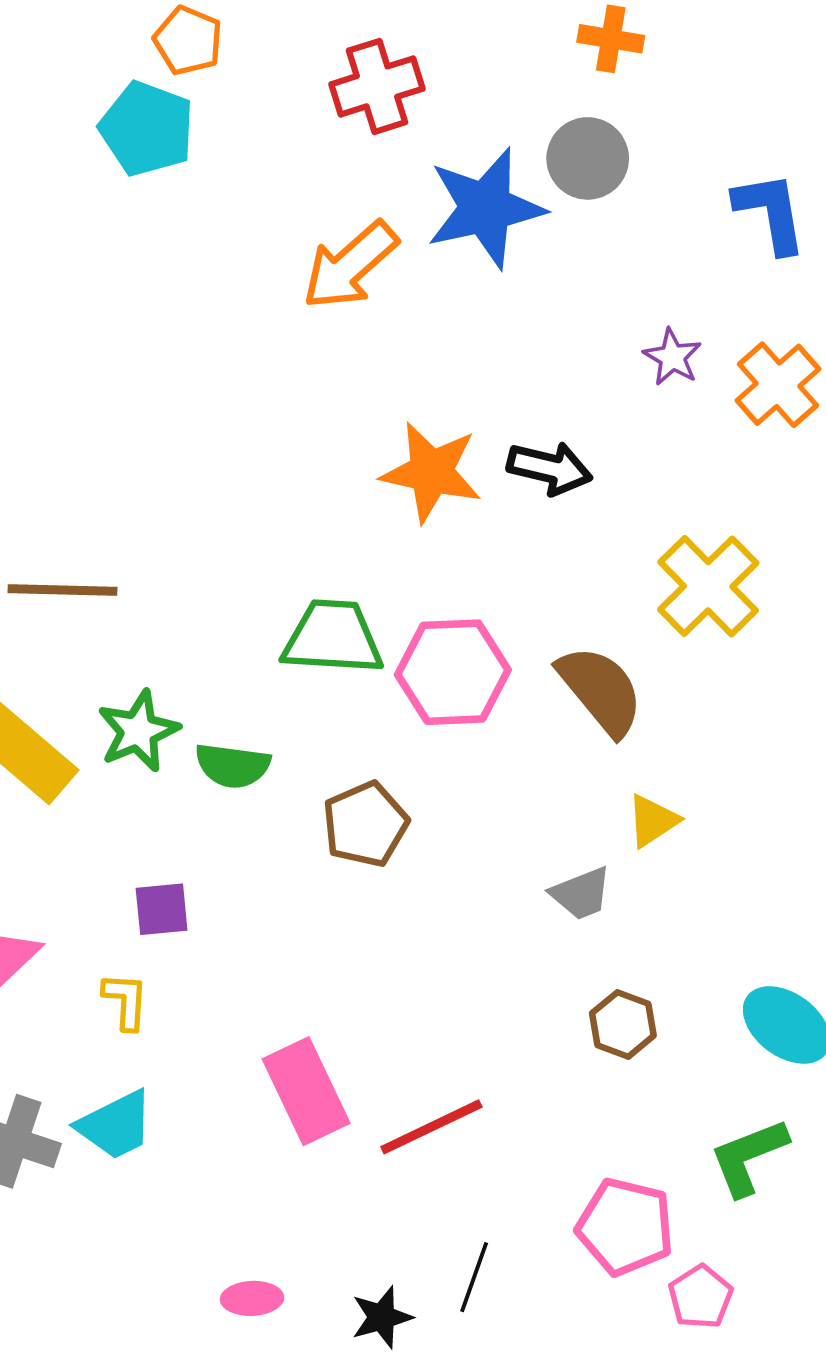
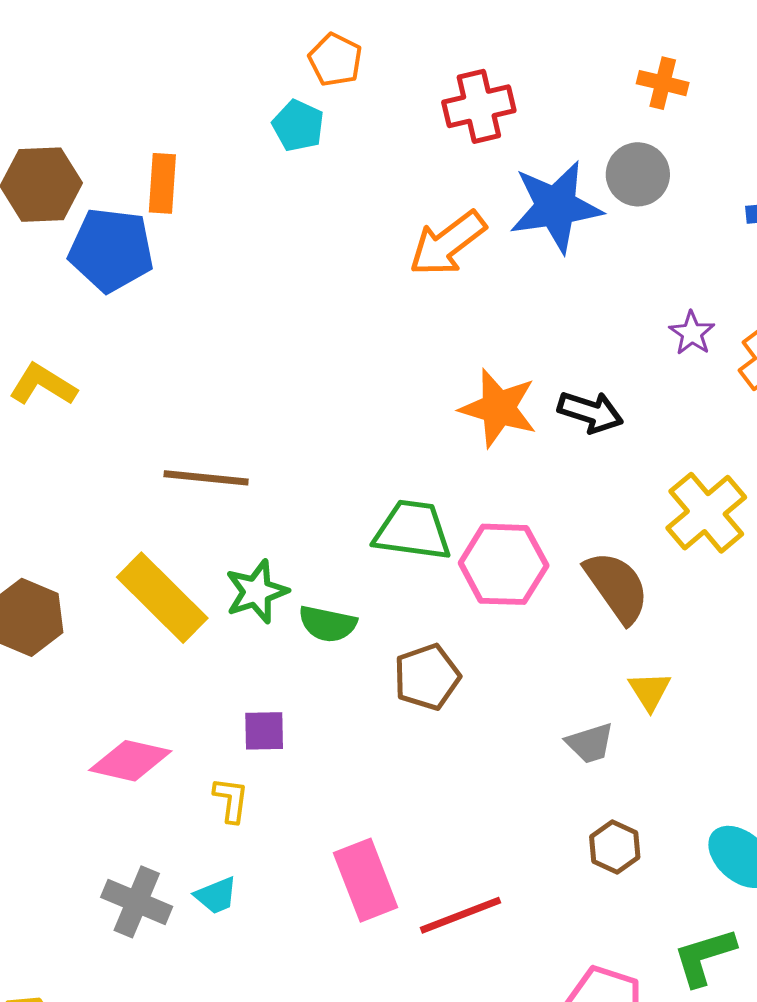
cyan pentagon: (147, 129) -> (298, 126), size x0.7
yellow triangle: (653, 821) -> (650, 691), turned -33
cyan trapezoid: (116, 1125) -> (216, 895), size x0.7

